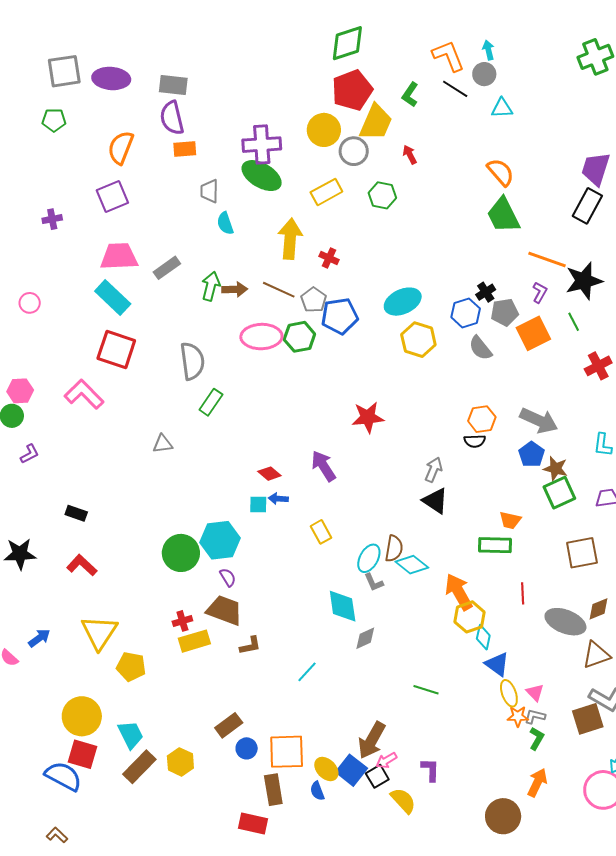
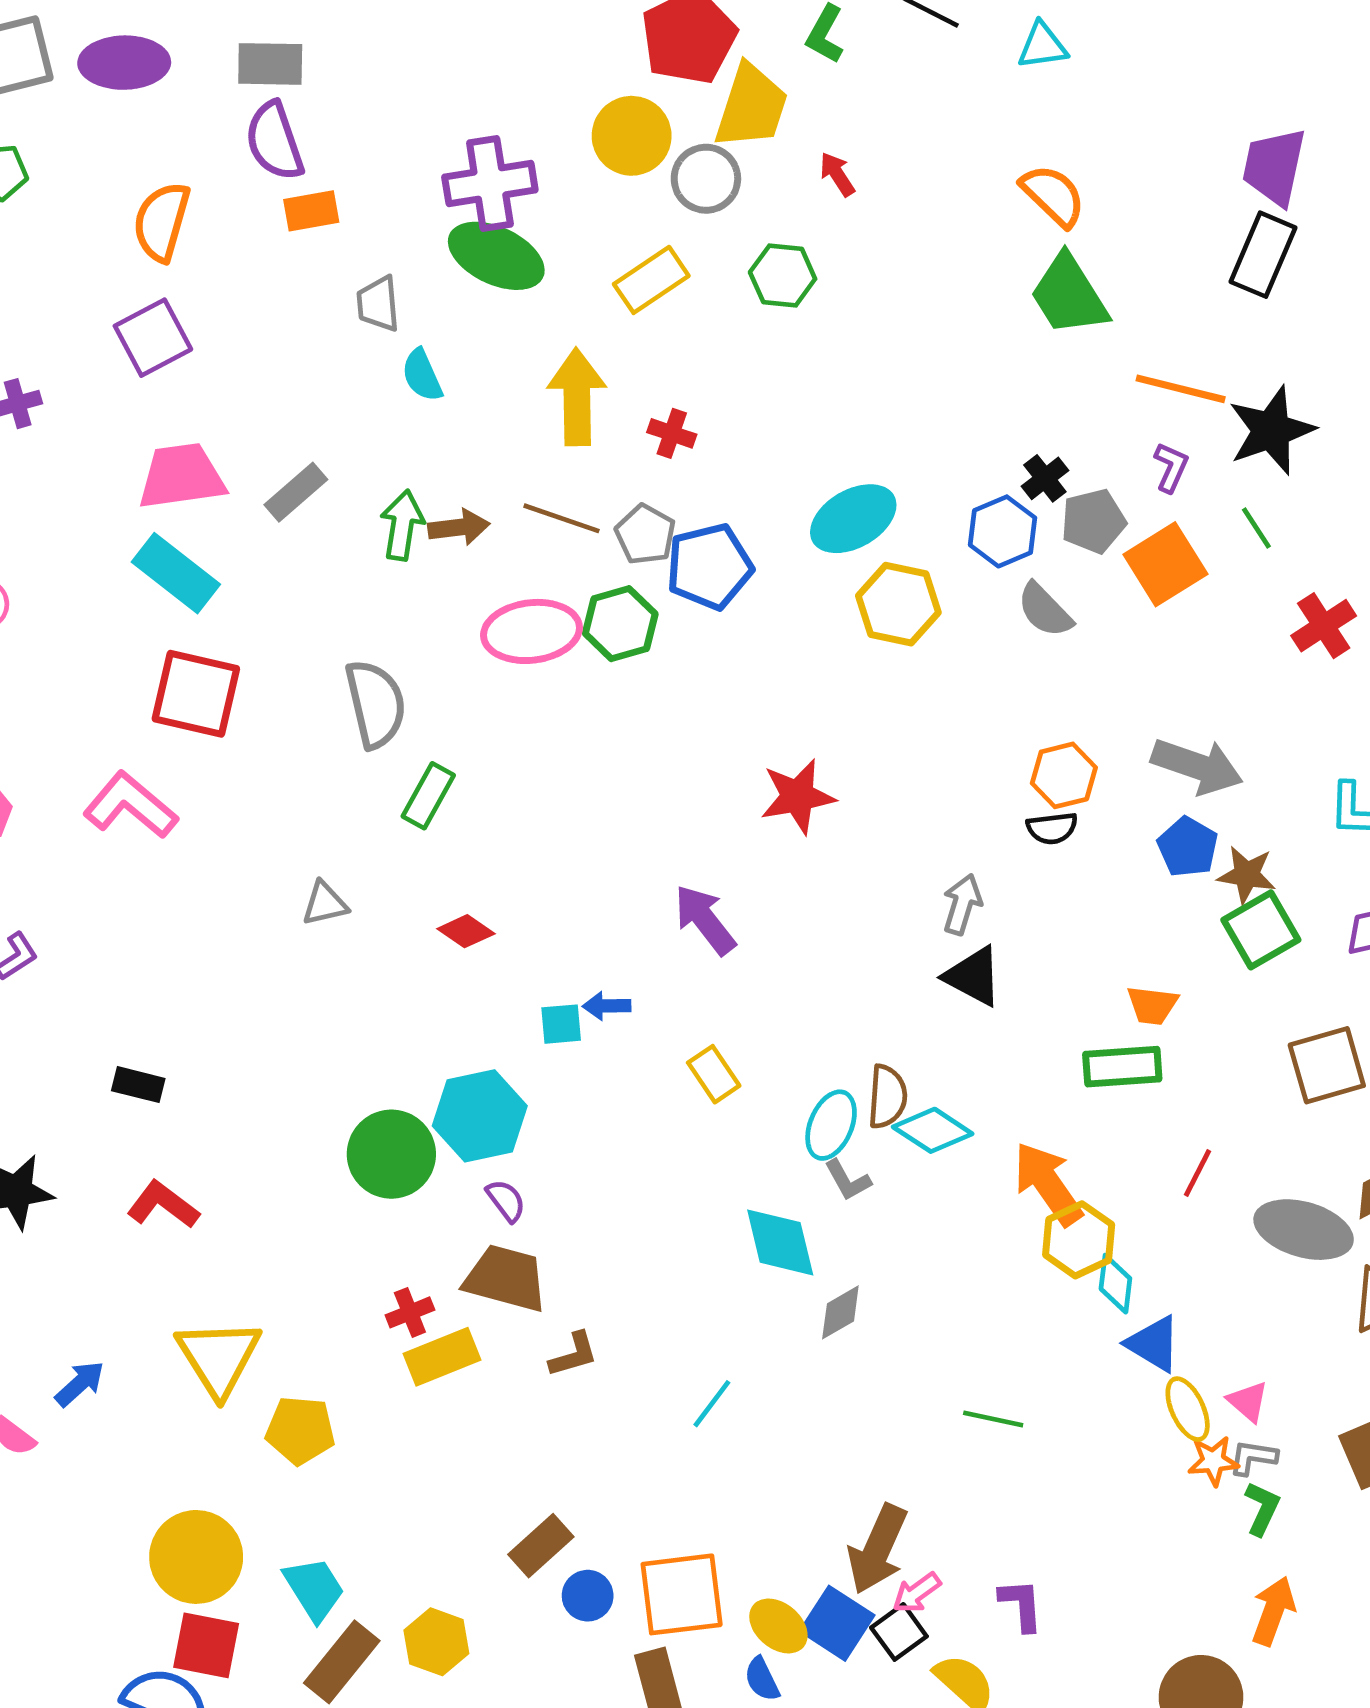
red diamond: (269, 474) -> (466, 931), moved
red line: (523, 593) -> (1197, 1173), turned 35

